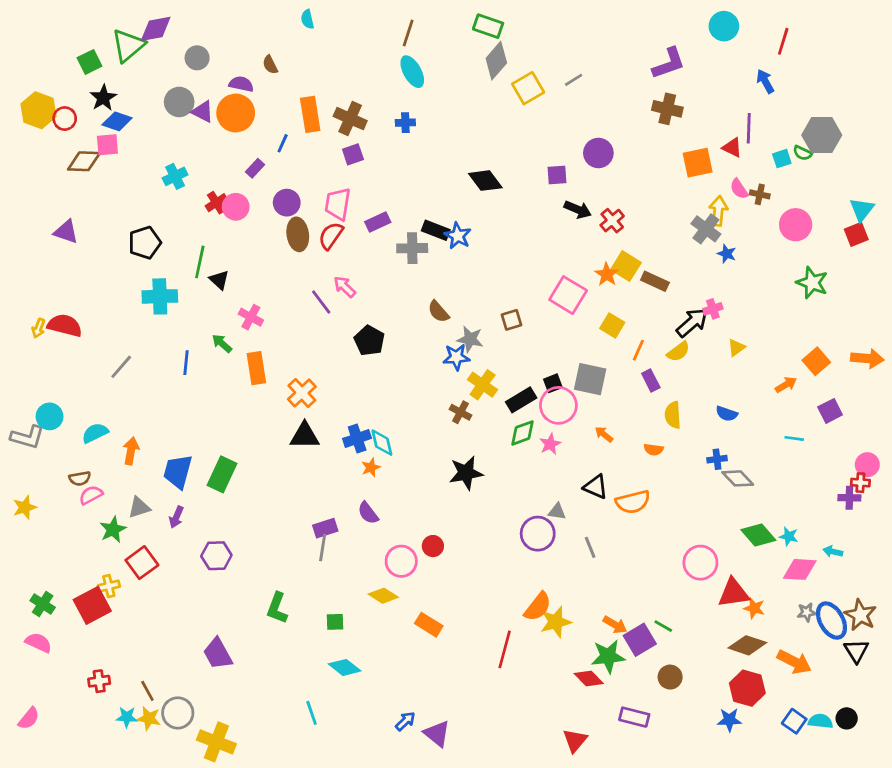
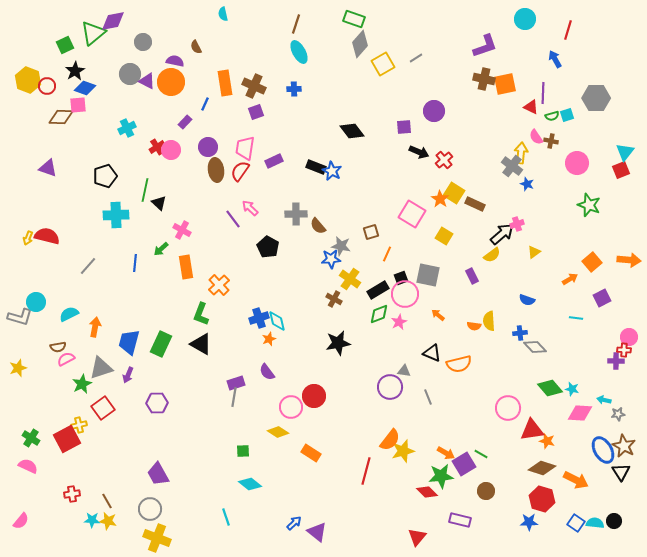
green semicircle: (802, 153) -> (552, 116), moved, turned -40
orange square: (698, 163) -> (505, 84), moved
gray cross: (412, 248) -> (296, 214), moved
green arrow: (222, 343) -> (161, 249), turned -84
orange line: (638, 350) -> (387, 254), moved
yellow semicircle: (673, 415) -> (489, 321), moved
black triangle: (305, 436) -> (201, 344), moved, turned 30
gray triangle: (139, 507) -> (101, 368), size x1.4
red circle: (433, 546) -> (314, 396), size x1.5
green L-shape: (277, 608) -> (201, 314), moved
gray star: (807, 612) -> (618, 414), moved
gray circle: (178, 713) -> (150, 509), moved

